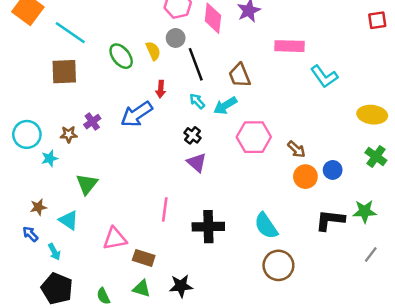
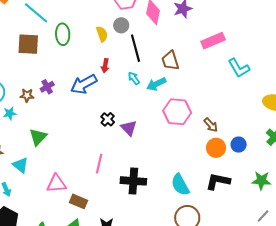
pink rectangle: (289, 46) -> (213, 41), turned -30
green ellipse: (121, 56) -> (63, 34), moved, turned 30
black cross: (192, 135) -> (108, 119), moved
black L-shape: (330, 220) -> (218, 181), moved

